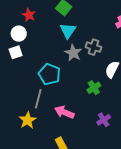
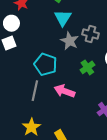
green cross: (94, 88) -> (87, 67), moved
pink arrow: (64, 112) -> (64, 91), moved
yellow star: (28, 120) -> (31, 127), moved

